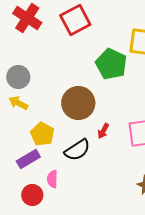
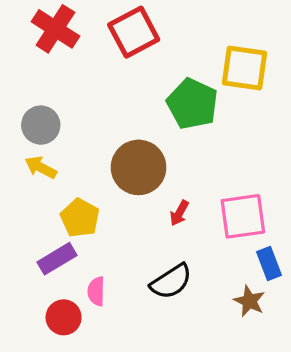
black semicircle: (77, 150) -> (171, 282), moved

